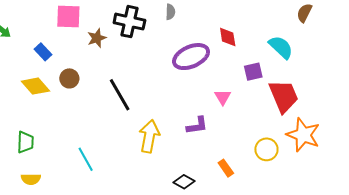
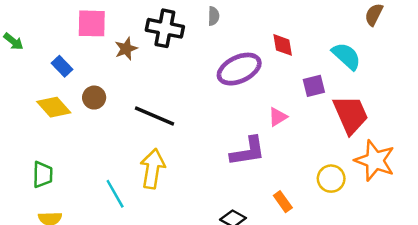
black line: (120, 95) -> (154, 116), turned -36
pink triangle: (223, 97) -> (278, 117), turned 30
purple L-shape: (197, 125) -> (248, 151), size x1.4
yellow arrow: (149, 136) -> (153, 169), moved

